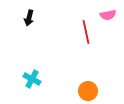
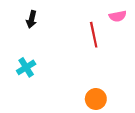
cyan cross: (32, 79) -> (26, 67), moved, turned 30

